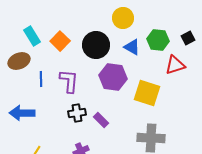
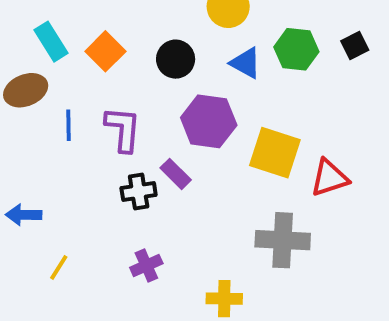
black circle: (96, 45) -> (176, 59), size x0.7
red triangle: (175, 65) -> (329, 178), moved
blue arrow: (22, 113) -> (24, 215), moved, size x0.7
purple rectangle: (101, 120) -> (176, 174), moved

